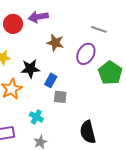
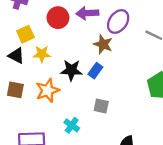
purple ellipse: (86, 54) -> (118, 21), moved
blue rectangle: (51, 80) -> (95, 71), moved

